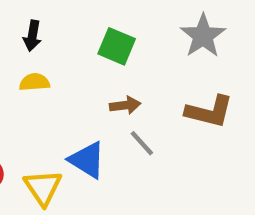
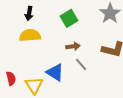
green square: (117, 46) -> (69, 18), turned 36
yellow semicircle: (34, 82) -> (30, 35), size x1.5

